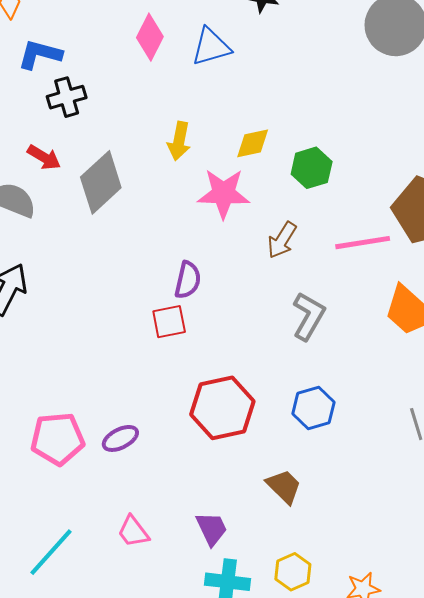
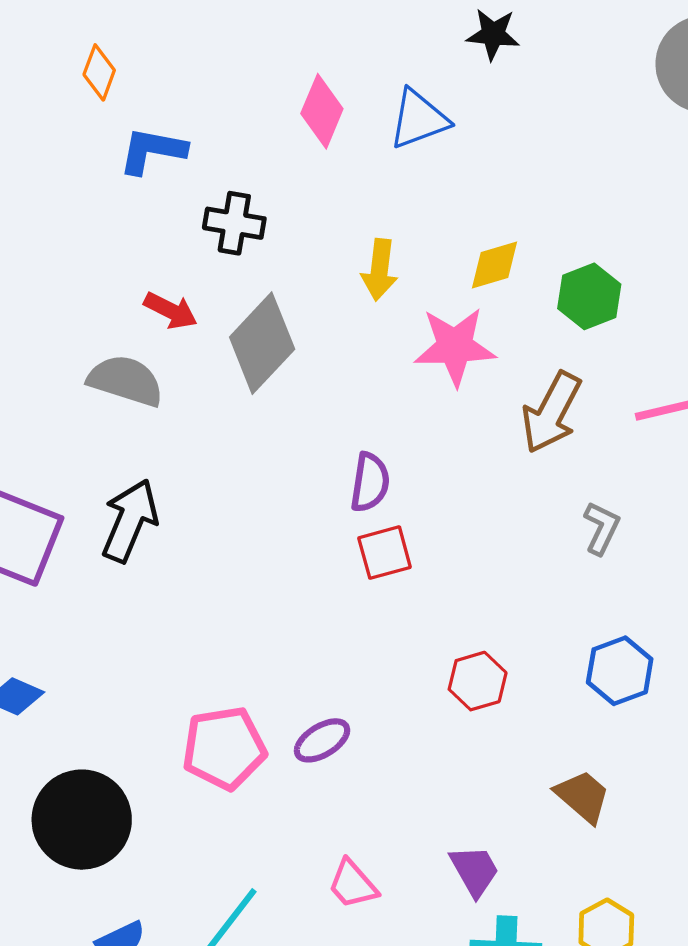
black cross: (67, 97) -> (234, 223), moved, turned 30
brown arrow: (282, 240) -> (551, 412), size x1.4
purple semicircle: (188, 280) -> (370, 482), moved
gray L-shape: (309, 316) -> (602, 528), size x0.7
red hexagon: (222, 408) -> (478, 681), size x0.6

